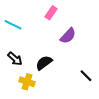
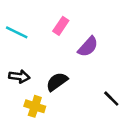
pink rectangle: (51, 13) -> (61, 26), moved
black arrow: (15, 59) -> (19, 76), turned -35

